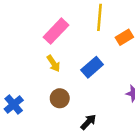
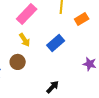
brown circle: (60, 98) -> (18, 62), moved

